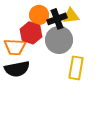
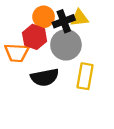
black semicircle: (17, 69) -> (45, 77), moved

